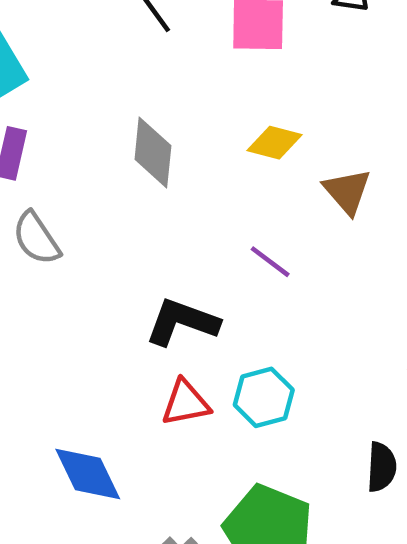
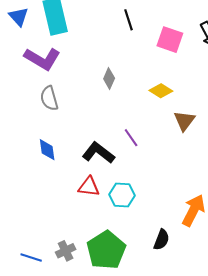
gray diamond: (153, 153) -> (109, 78), size x0.7
purple line: (270, 262) -> (131, 138), moved
blue diamond: (88, 474) -> (47, 150), moved, size x0.7

